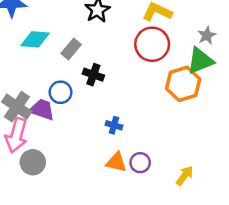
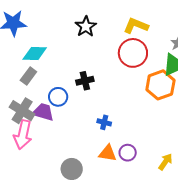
gray rectangle: (71, 49) -> (28, 76), moved
black cross: (93, 75) -> (85, 81), turned -30
gray circle: (33, 162) -> (72, 169), moved

